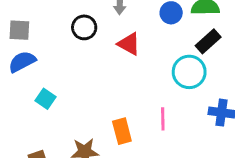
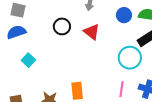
black circle: (84, 27) -> (62, 26), moved
pink line: (163, 119) -> (121, 89), moved

